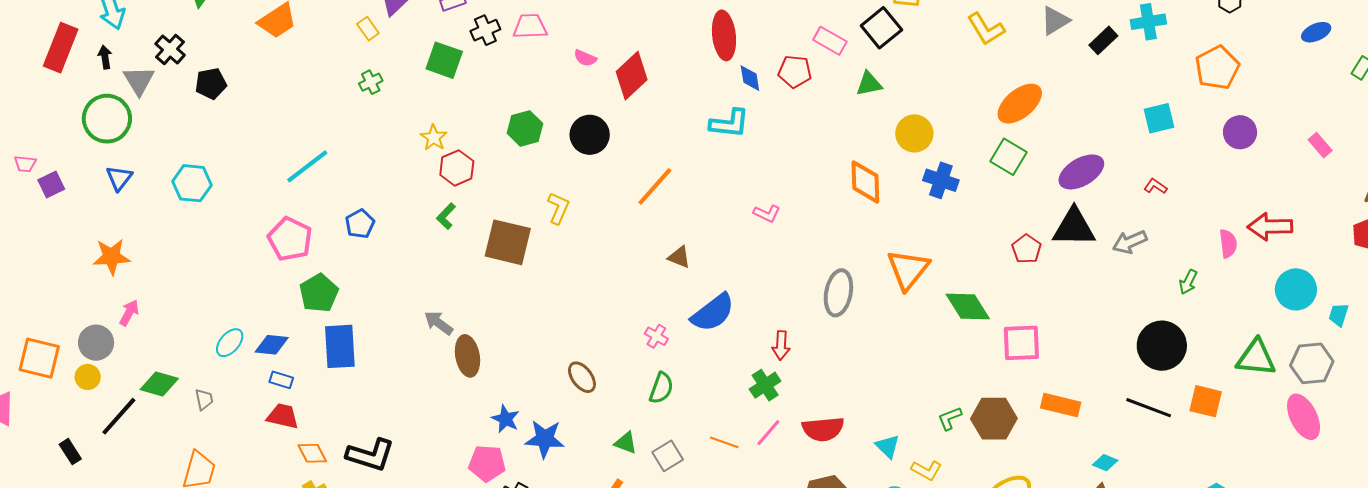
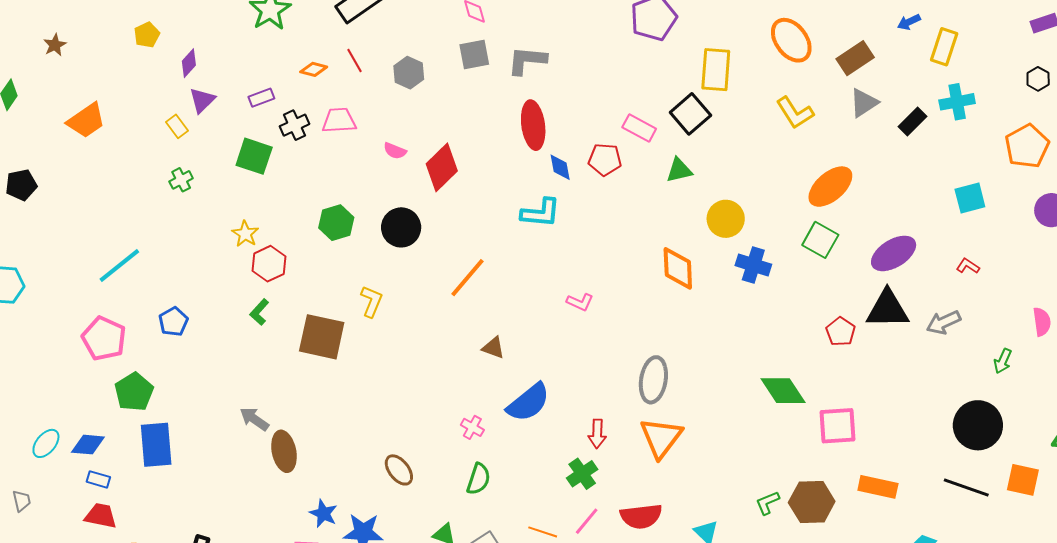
orange triangle: (908, 269) -> (661, 438), moved

